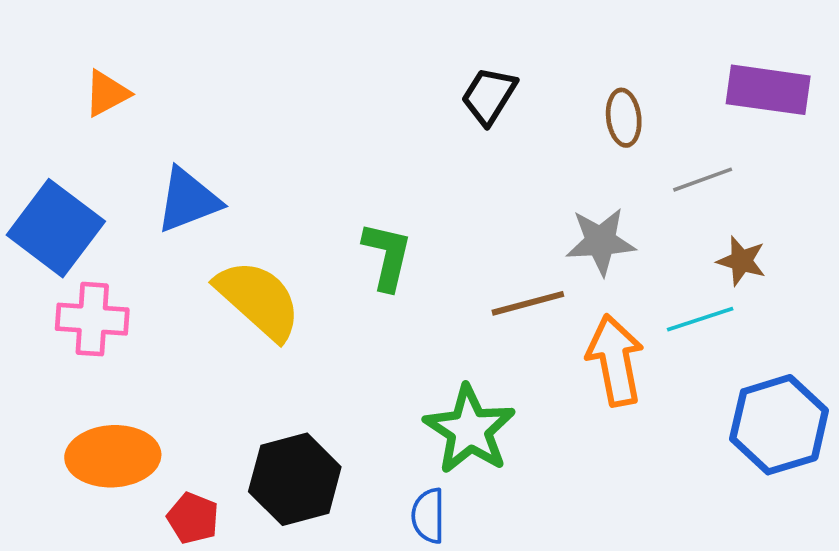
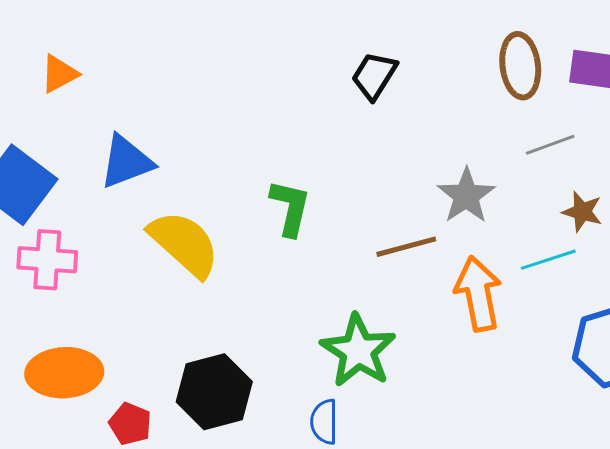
brown ellipse: (624, 118) -> (520, 66), moved, size x1.4
gray star: (601, 241) -> (466, 196), turned -30

